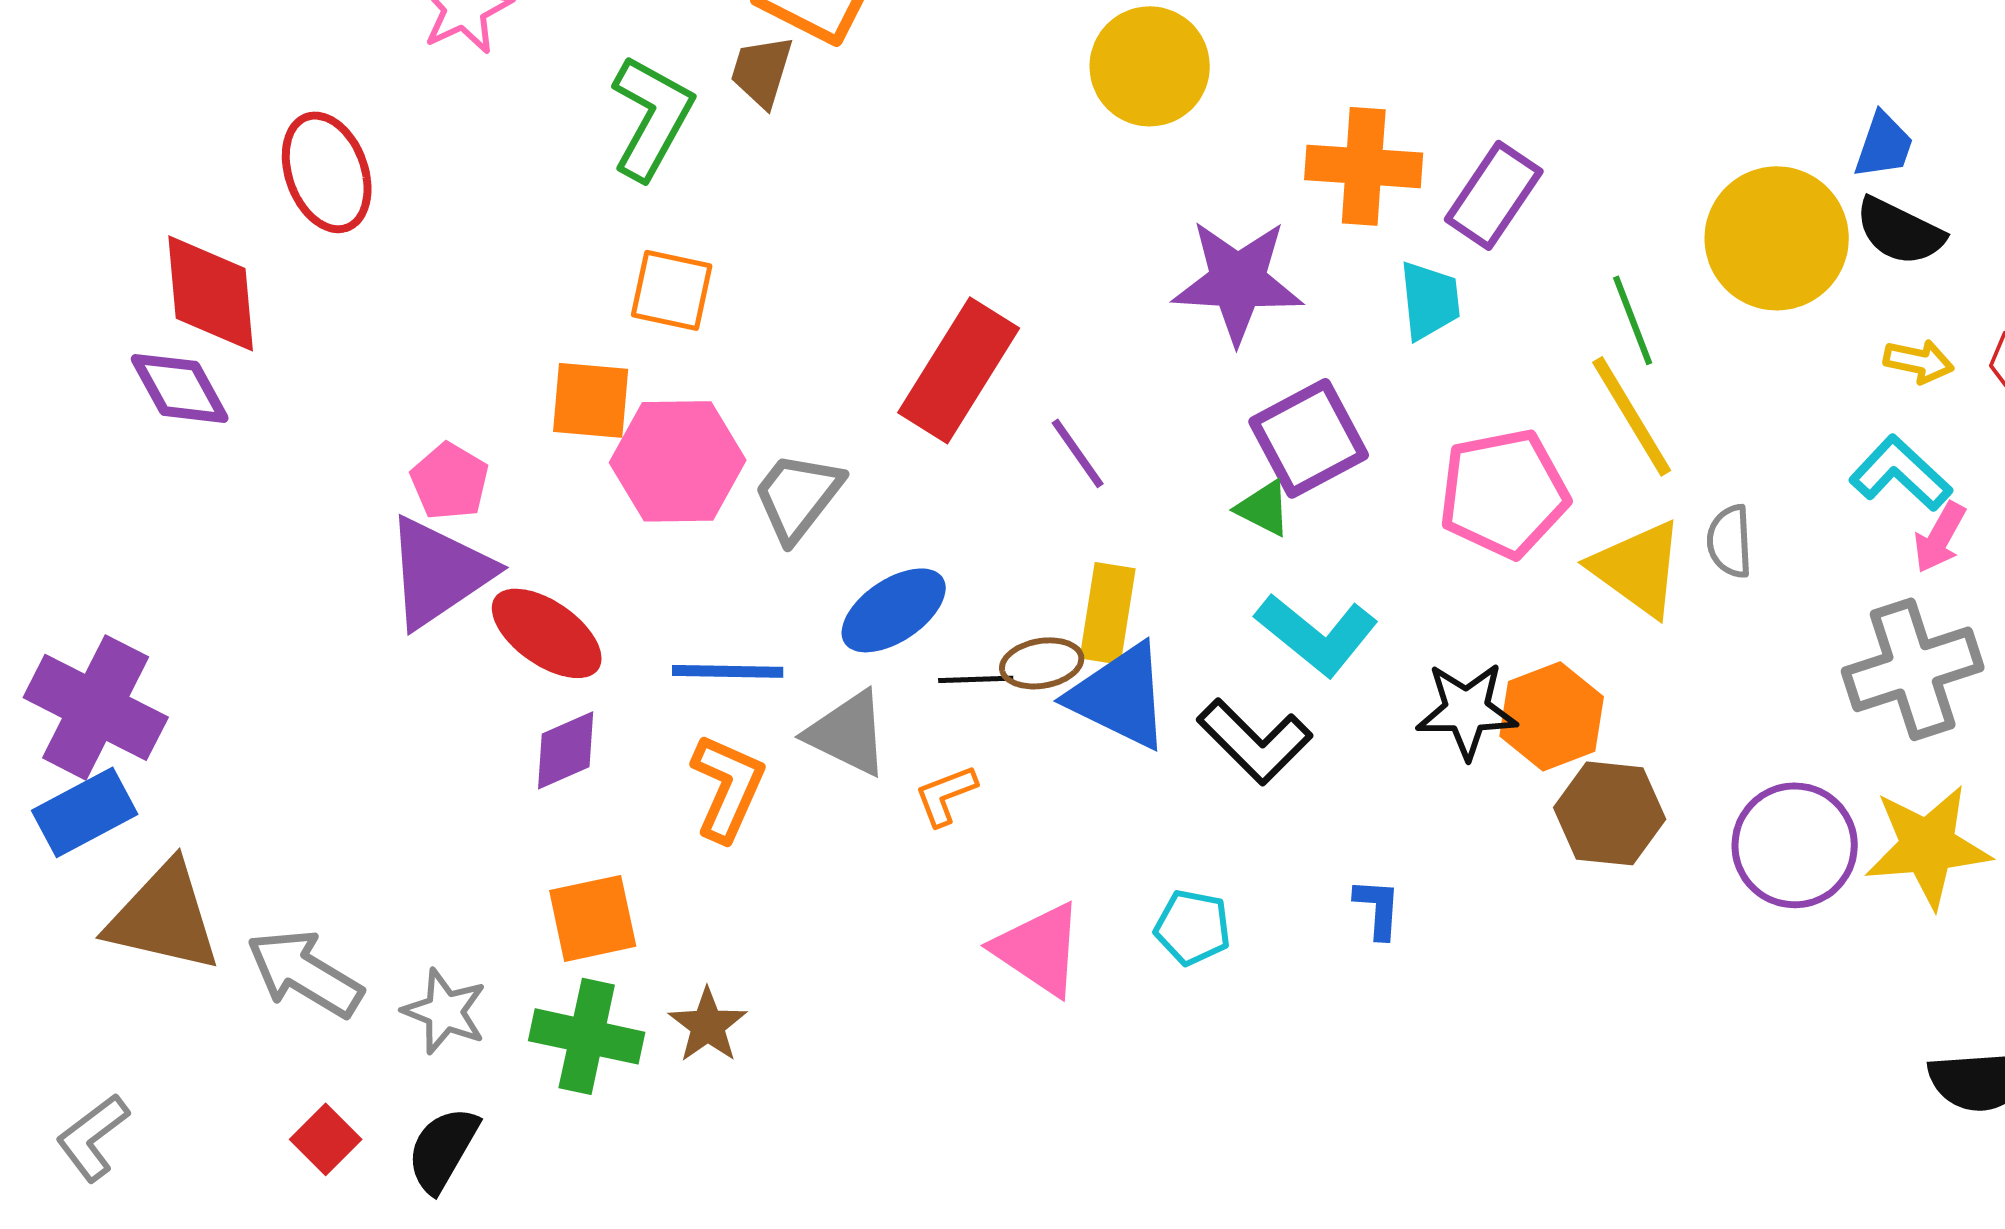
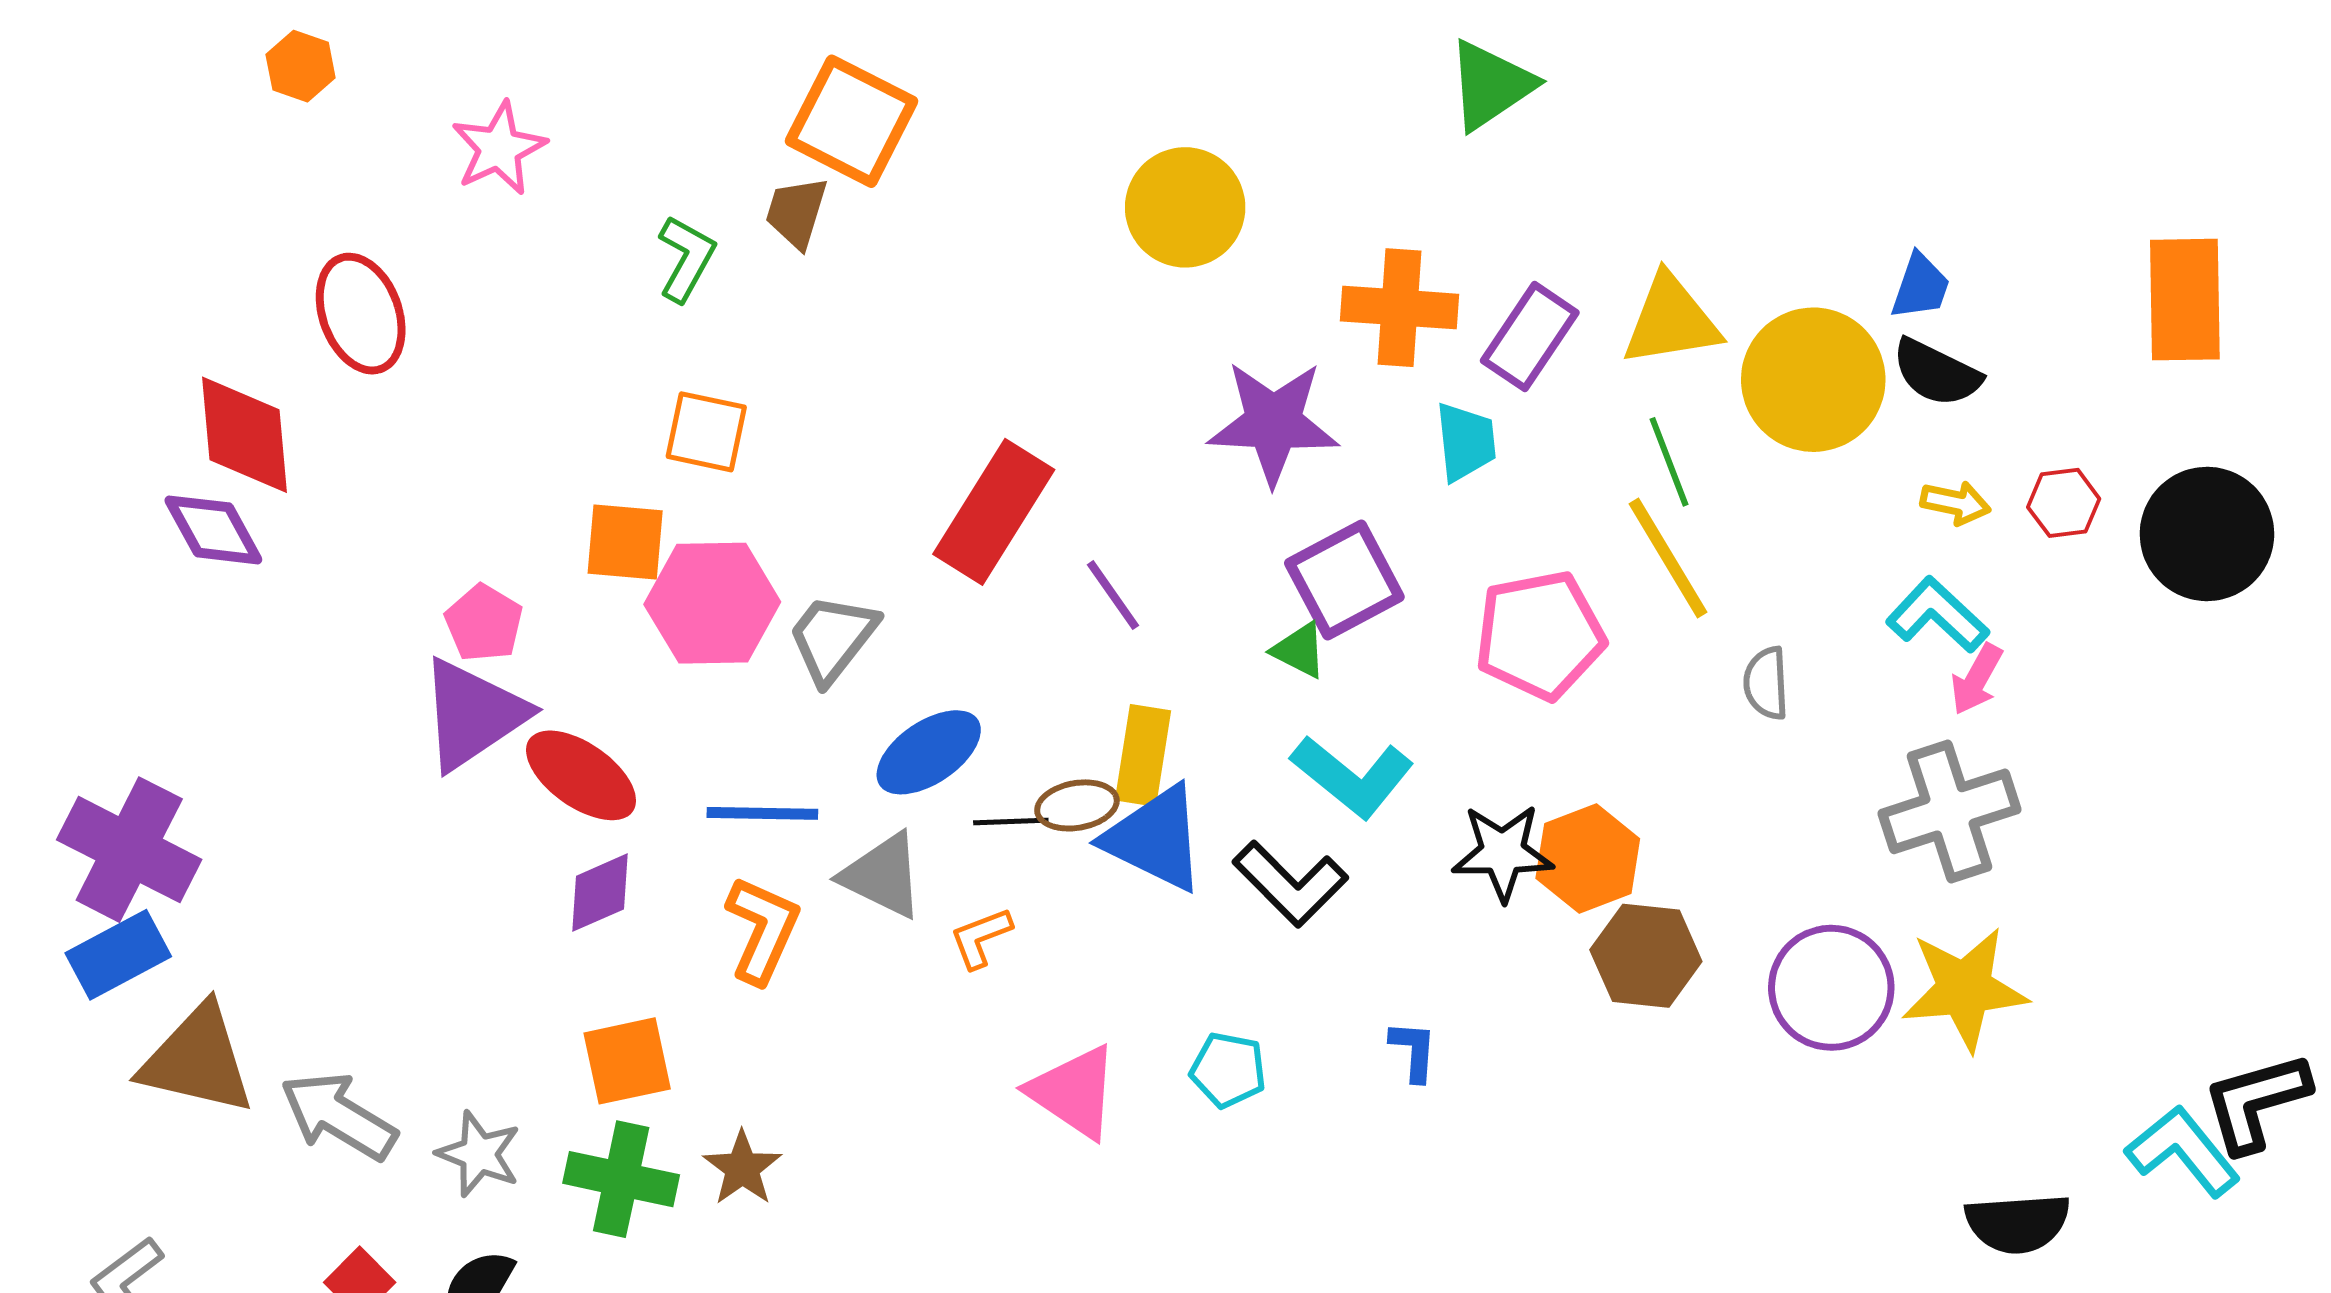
green L-shape: (652, 117) -> (686, 258), size x0.7
yellow triangle: (1638, 568) -> (1671, 321), moved, turned -45

